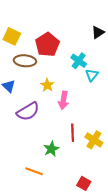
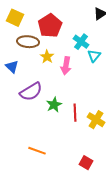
yellow star: (47, 85) -> (47, 57), moved
pink arrow: (63, 100) -> (66, 66), moved
green star: (51, 149) -> (54, 105), moved

